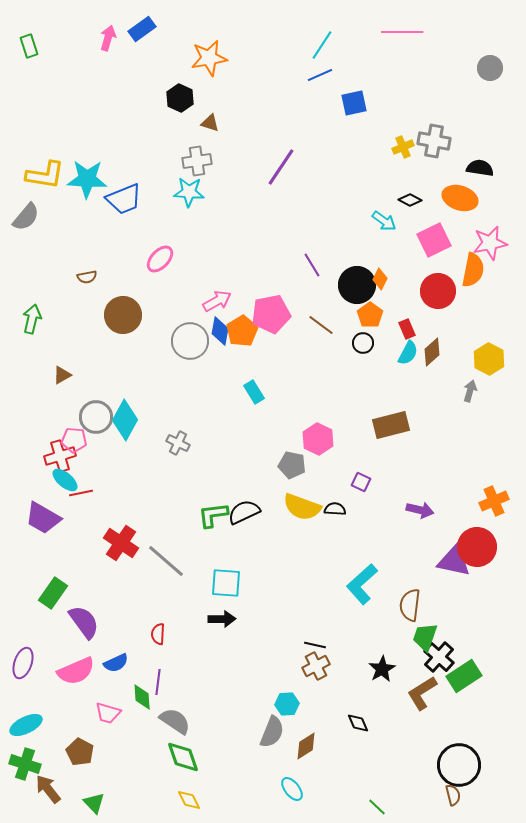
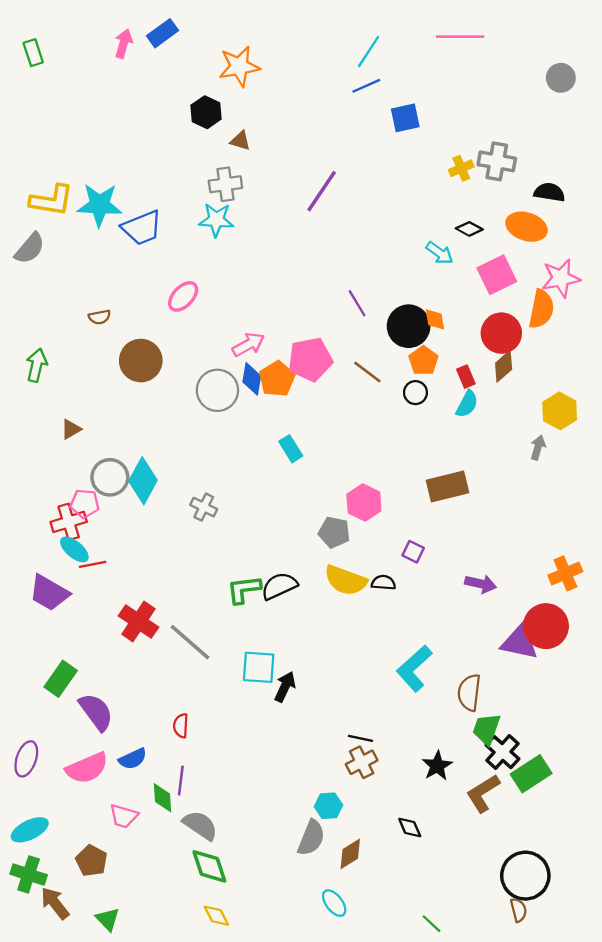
orange diamond: (380, 279) -> (435, 319), turned -35
brown diamond: (432, 352) -> (504, 366), moved
black arrow: (222, 619) -> (285, 687), moved, turned -64

